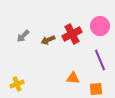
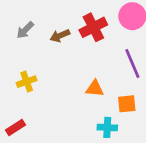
yellow cross: (17, 84) -> (27, 82), moved

